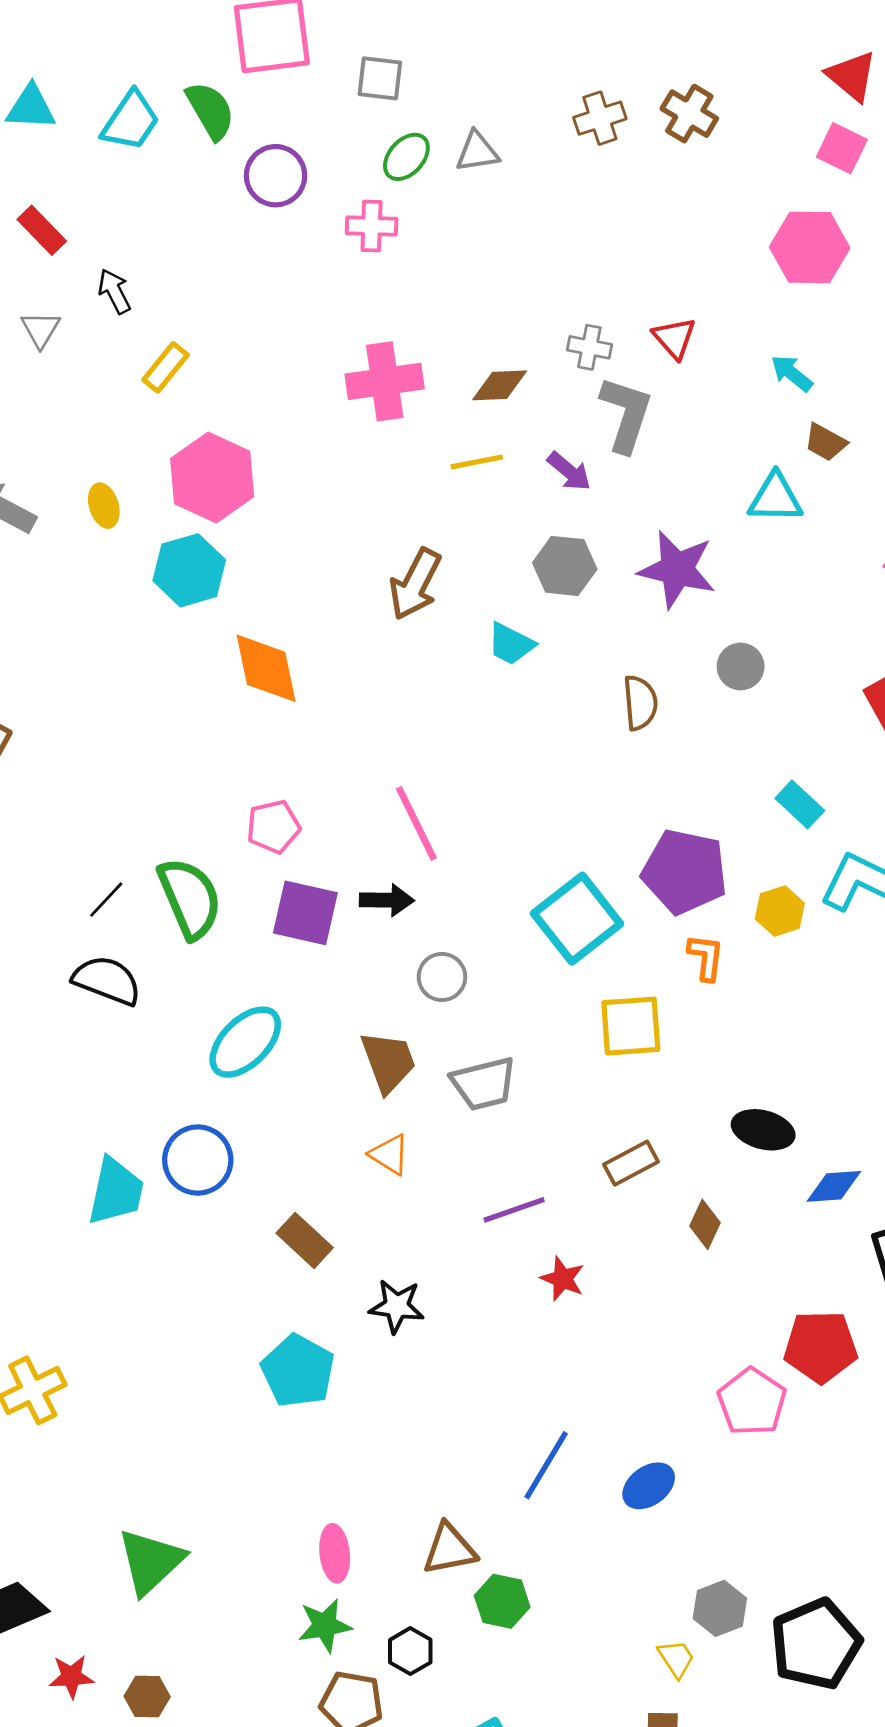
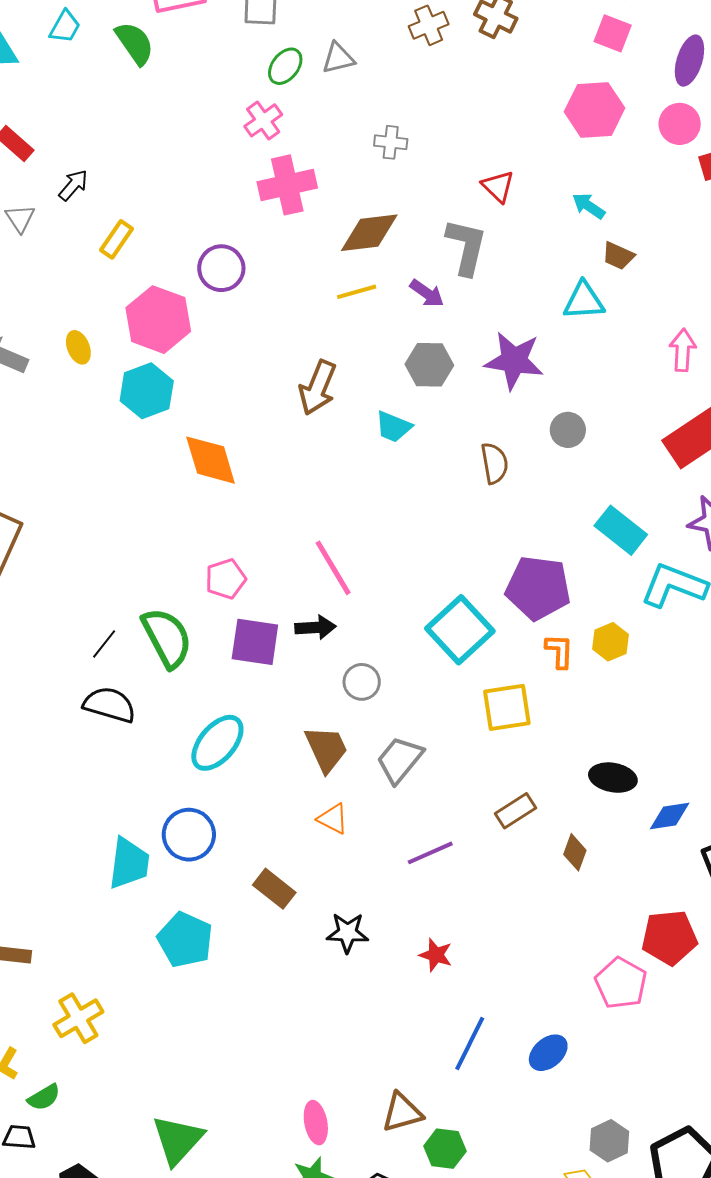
cyan trapezoid: (131, 121) -> (65, 27), moved, size x0.7
purple circle: (276, 176) -> (221, 268), moved
pink cross: (372, 226) -> (263, 120), turned -33
black arrow: (114, 291) -> (73, 185), turned 72
gray cross: (589, 347) -> (391, 142), moved
pink cross: (385, 381) -> (287, 185), moved
brown diamond: (500, 385) -> (369, 233), size x1.4
cyan rectangle: (800, 804) -> (621, 530), size x1.4
yellow hexagon: (780, 911) -> (610, 642), moved
gray trapezoid: (484, 1084) -> (400, 760), turned 148
red star: (563, 1279) -> (436, 955), moved
cyan pentagon: (298, 1371) -> (185, 940), moved

